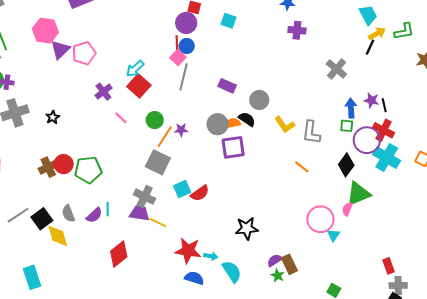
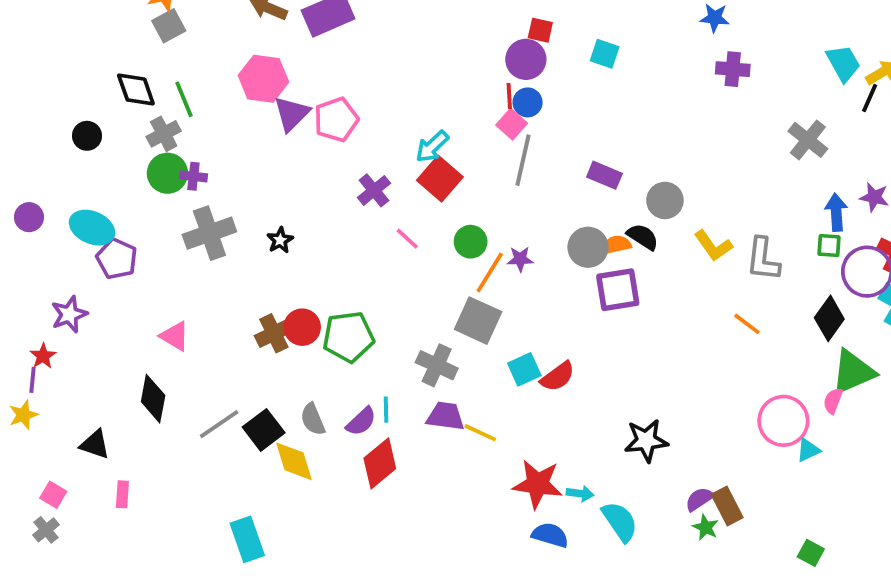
cyan trapezoid: (368, 15) -> (843, 63), moved
gray cross: (145, 197) -> (437, 365), moved
cyan triangle: (333, 235) -> (808, 450), turned 32
red diamond: (119, 254) -> (380, 463), moved

